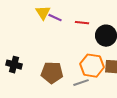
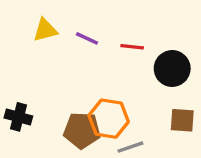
yellow triangle: (43, 13) -> (45, 30), moved, turned 49
orange hexagon: (92, 66) -> (109, 119), moved

